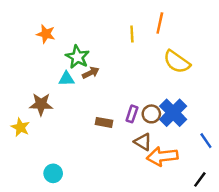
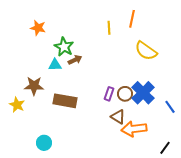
brown rectangle: (104, 122) -> (65, 101), moved, size x1.6
blue line: (206, 141) -> (170, 107), moved

